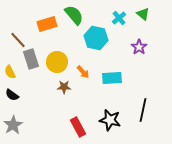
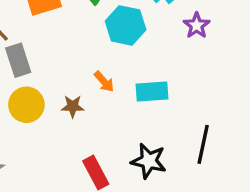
purple star: (139, 47) -> (197, 25), moved
yellow circle: (57, 62) -> (26, 105), moved

